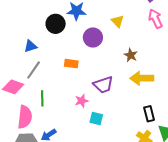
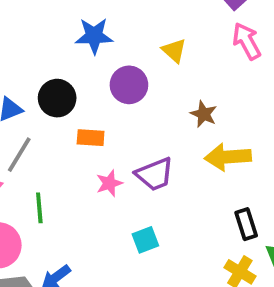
black circle: (56, 24) -> (57, 98), moved
pink star: (82, 101) -> (109, 183), moved
cyan square: (96, 119) -> (145, 240), turned -32

